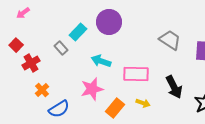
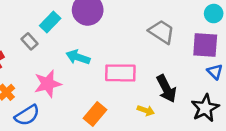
pink star: (92, 89) -> (48, 84), moved
yellow arrow: (143, 103) -> (146, 110), moved

